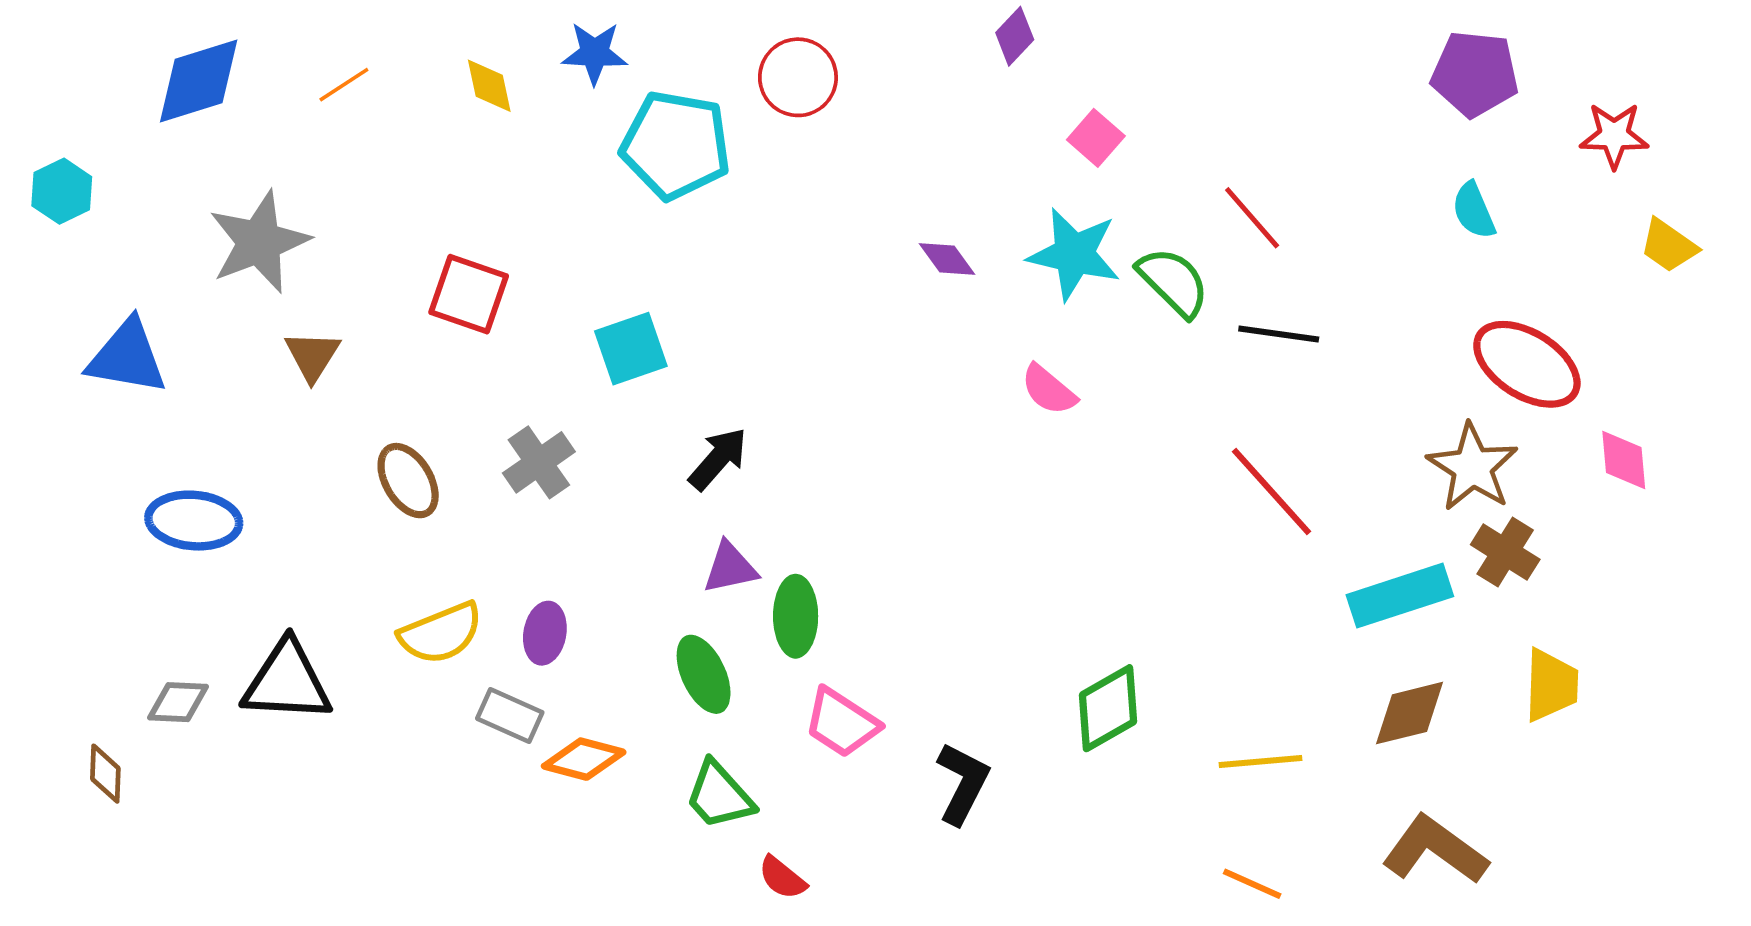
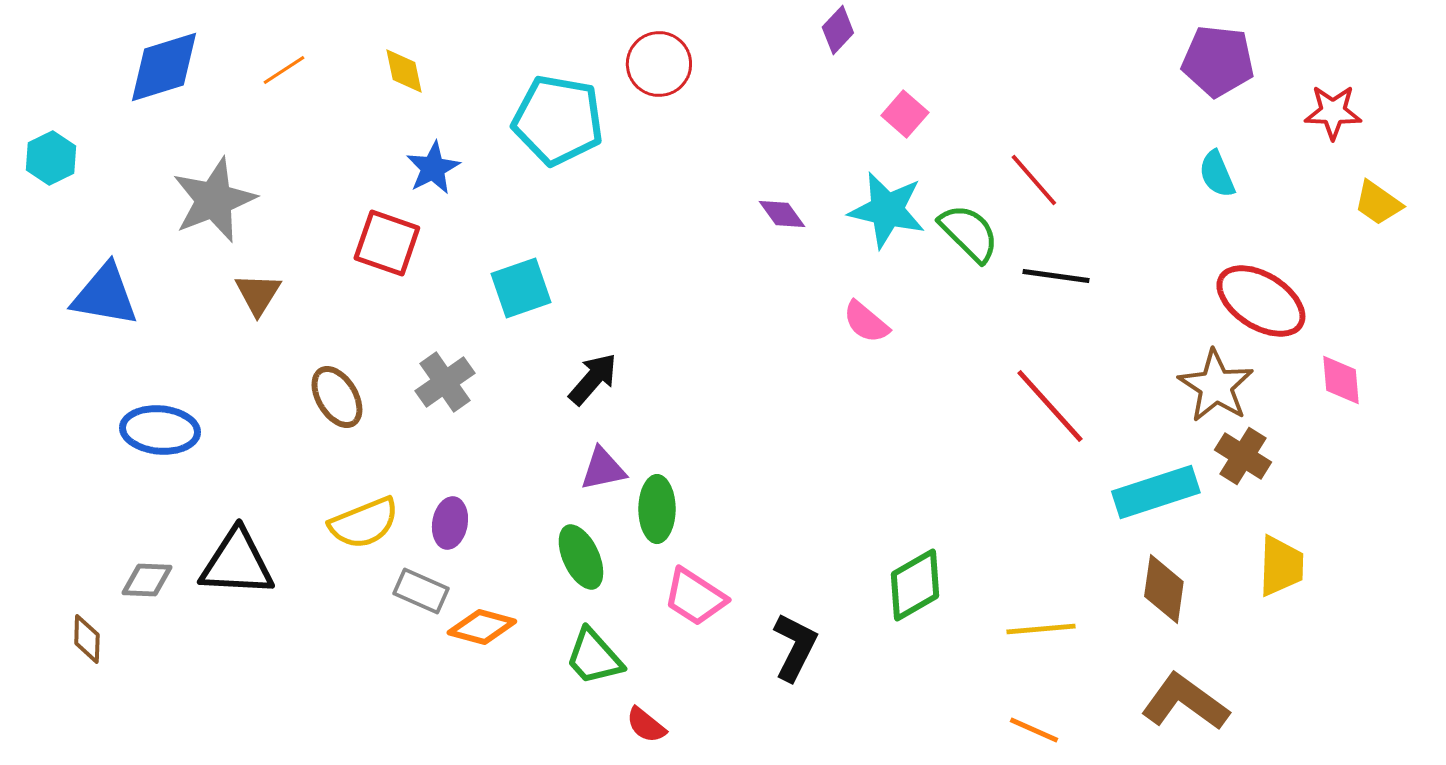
blue star: (595, 53) -> (433, 168), moved, turned -30
brown diamond: (1409, 713) -> (1164, 589), turned -68

